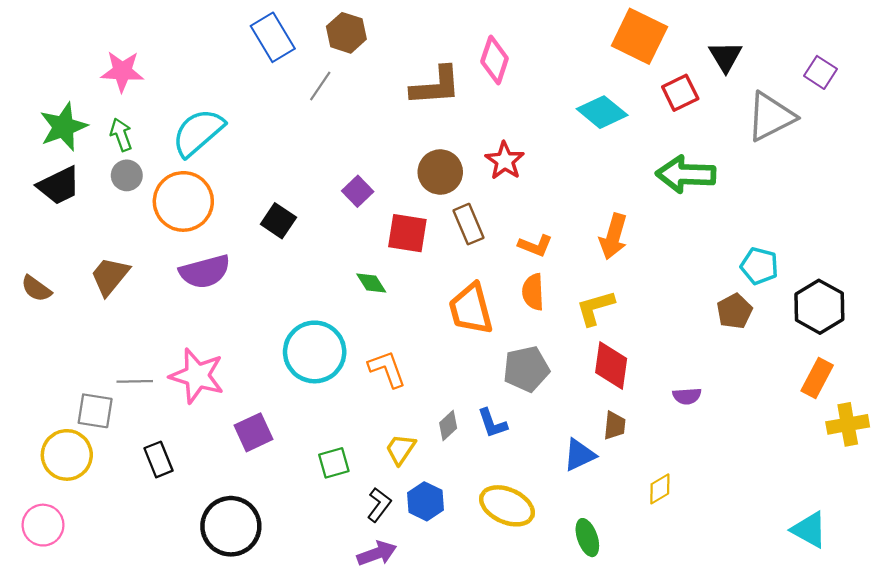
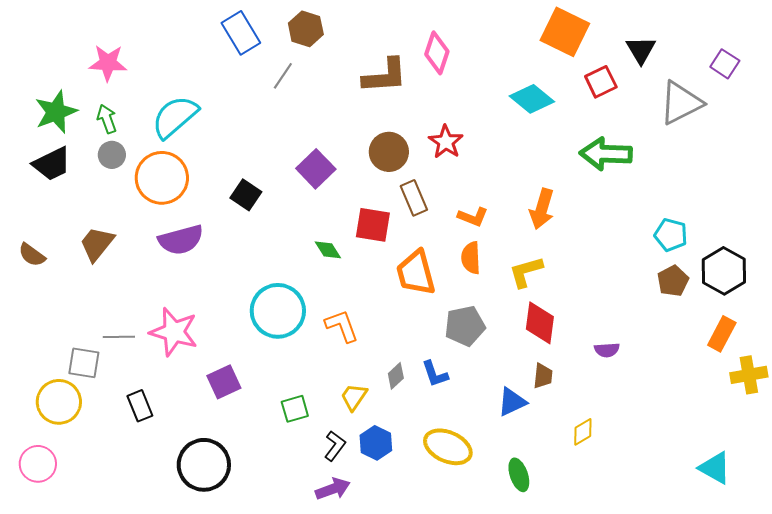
purple square: (358, 191) -> (316, 169), size x1.4
red square: (407, 233) -> (373, 225), moved
brown pentagon: (734, 311) -> (673, 281), moved

